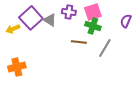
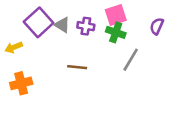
purple cross: (69, 12) -> (86, 26), moved
yellow arrow: (13, 29) -> (14, 47), moved
brown line: (79, 42) -> (77, 67), moved

